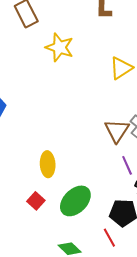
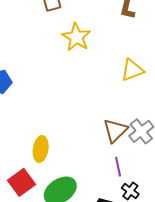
red square: (36, 201) -> (22, 182), size x1.5

